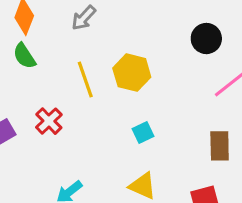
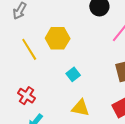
red cross: (49, 121) -> (26, 96), moved

